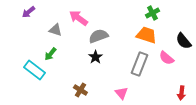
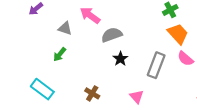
orange trapezoid: (146, 35) -> (178, 34), moved, turned 30
black star: (95, 57) -> (120, 59), moved
cyan rectangle: (34, 70) -> (42, 89), moved

